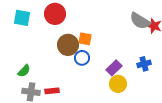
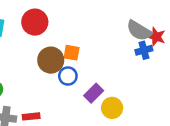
blue cross: (144, 64) -> (144, 50), moved
purple rectangle: (114, 68) -> (94, 93), moved

